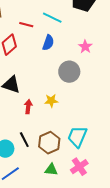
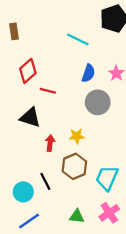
red line: (26, 25) -> (48, 91), moved
blue semicircle: (48, 43) -> (88, 73), moved
brown hexagon: (49, 143) -> (74, 166), moved

